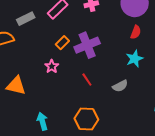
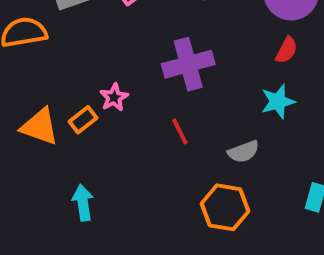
orange rectangle: (62, 43) -> (83, 120), moved
orange hexagon: (86, 119) -> (225, 207), moved

